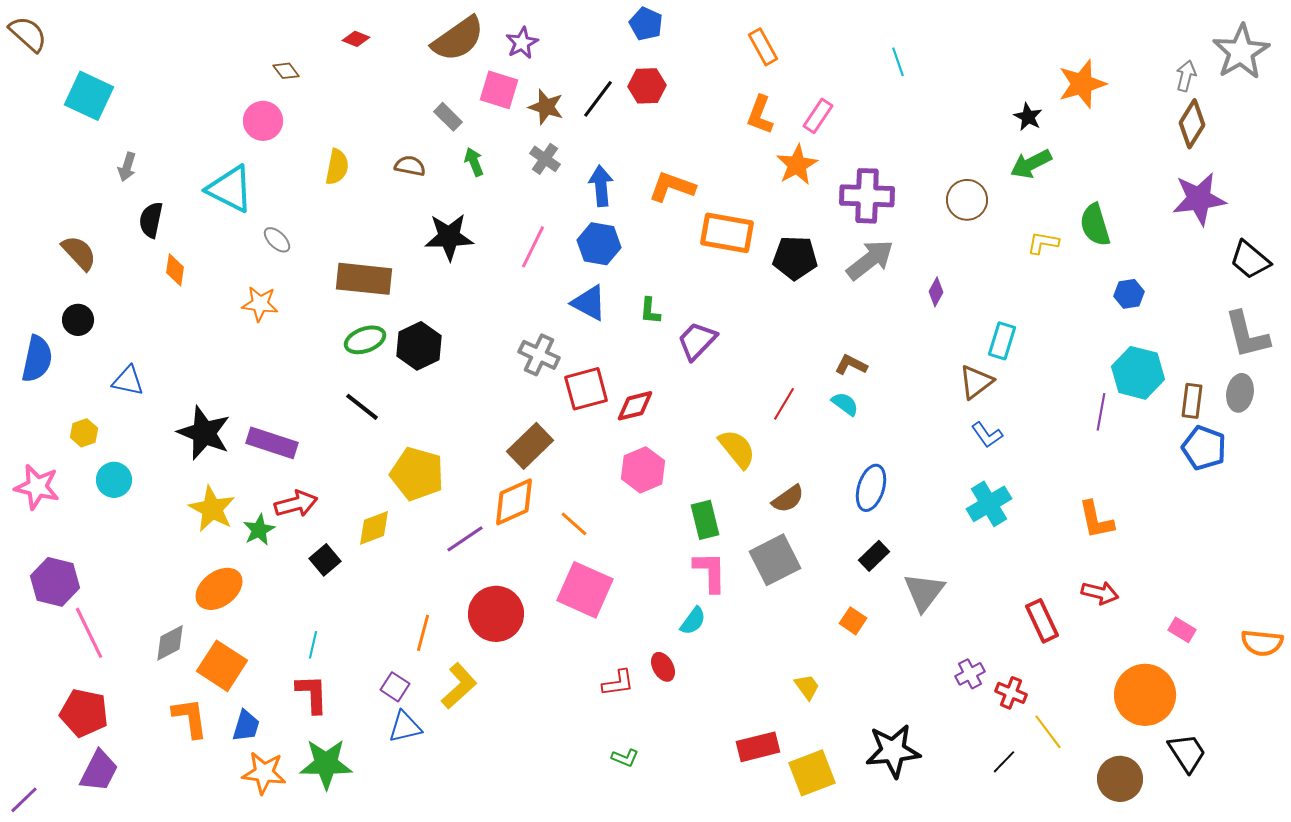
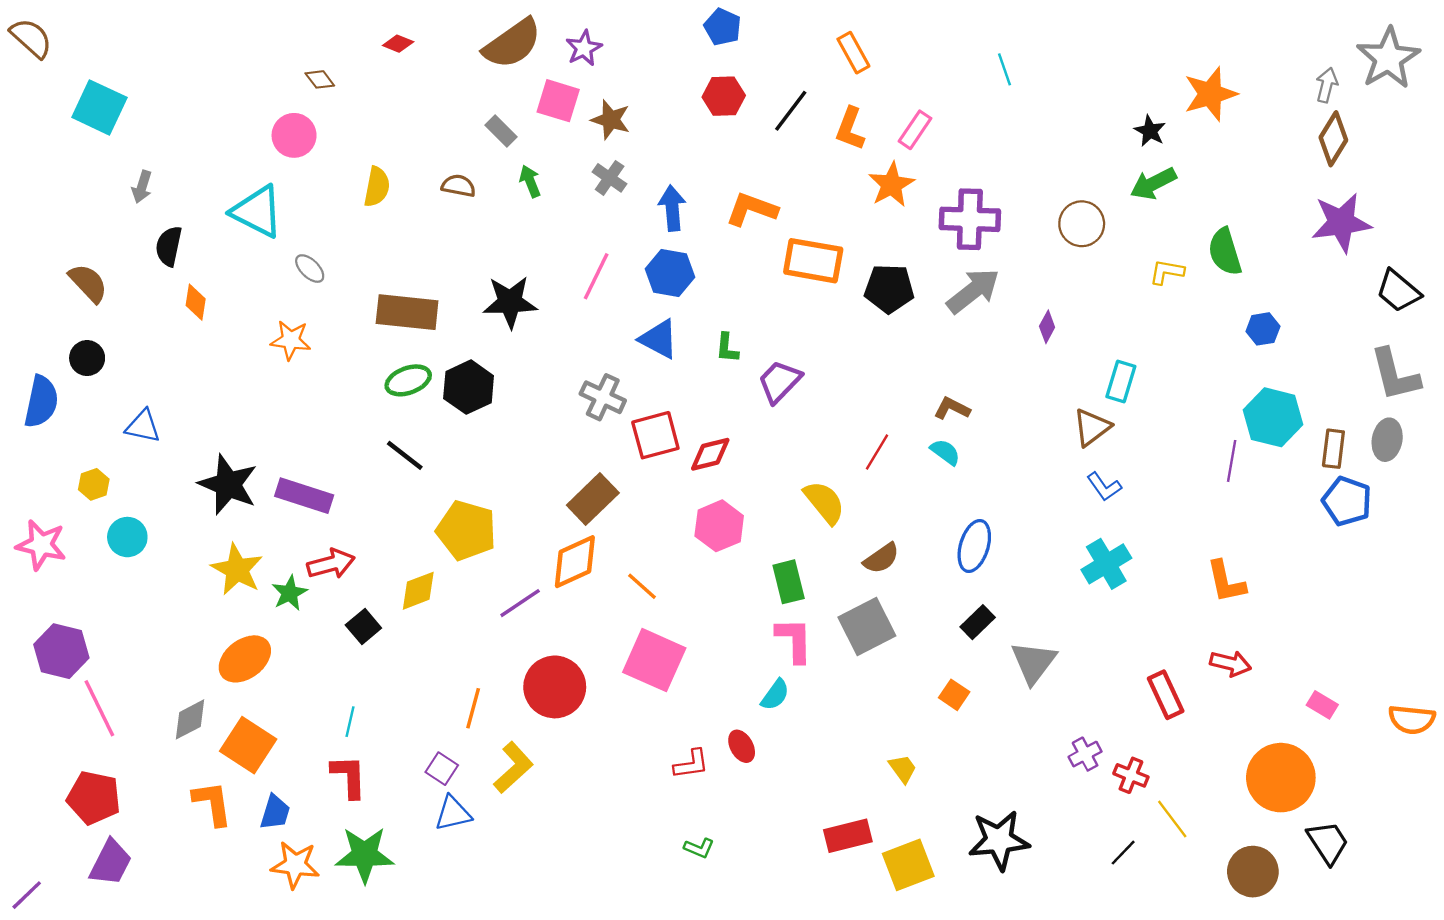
black line: (598, 99) -> (791, 111), moved
black star: (449, 237) -> (510, 302), moved

